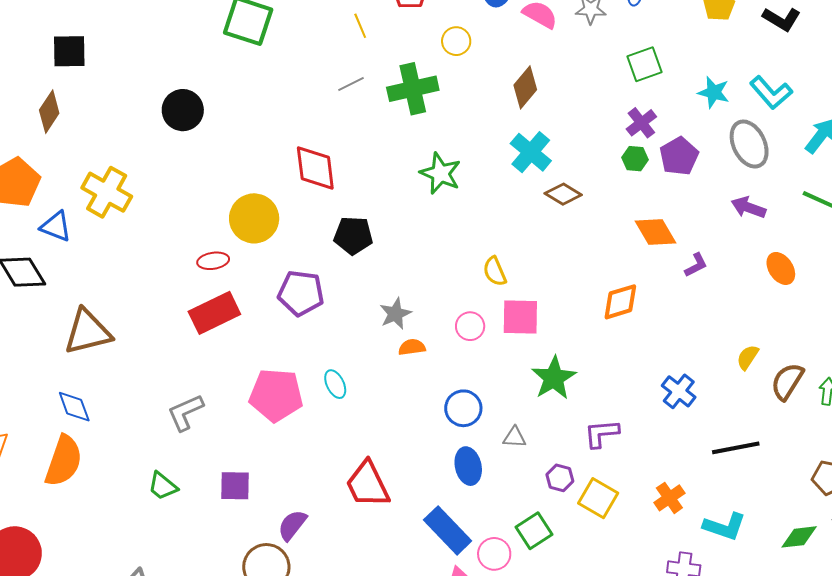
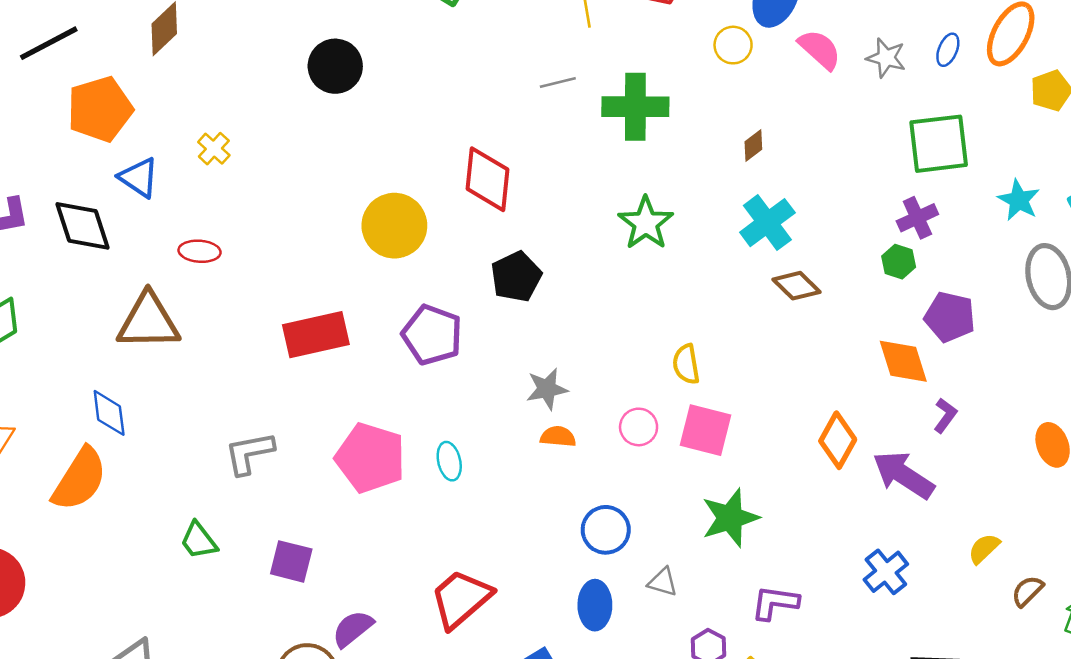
yellow circle: (456, 41) -> (733, 45), moved
green square: (644, 64) -> (939, 144), size x1.4
brown diamond: (525, 87) -> (753, 145), moved, size x0.6
purple pentagon: (679, 156) -> (950, 317), moved, turned 30
yellow cross: (107, 192) -> (214, 149), size x0.5
purple arrow: (748, 207) -> (903, 475), moved, size x1.4
black pentagon: (353, 235) -> (516, 277), turned 30
red ellipse: (213, 261) -> (200, 251), moved
purple L-shape: (696, 265) -> (945, 415), turned -40
orange diamond: (620, 302) -> (838, 440), turned -57
brown semicircle: (787, 381) -> (1027, 591), size x0.7
red trapezoid: (368, 484) -> (461, 599), turned 62

